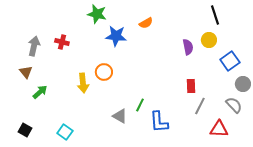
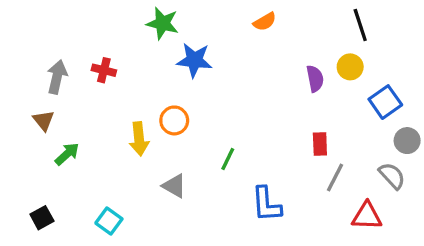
orange semicircle: (146, 23) -> (265, 22), moved
green line: (140, 105) -> (228, 159), moved
gray triangle: (120, 116) -> (174, 186), moved
black square: (25, 130) -> (42, 218), turned 32

